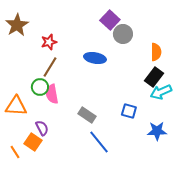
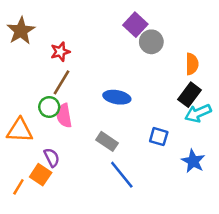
blue ellipse: (95, 58) -> (117, 97), moved
blue star: (157, 131) -> (193, 161), turned 30
orange line: (15, 152) -> (18, 187), turned 64

